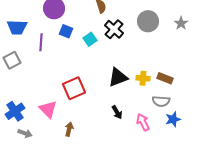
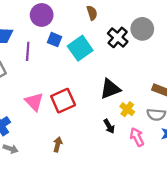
black cross: (114, 29) -> (118, 37), moved
cyan square: (90, 39) -> (80, 48), size x1.6
yellow cross: (143, 78) -> (127, 109), moved, turned 32
pink triangle: (48, 109) -> (34, 102), moved

